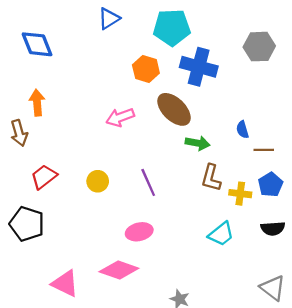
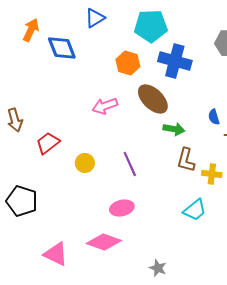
blue diamond: (37, 44) -> (62, 48), moved
orange arrow: (37, 103) -> (31, 30), moved, turned 30
red trapezoid: (44, 177) -> (48, 143), moved

